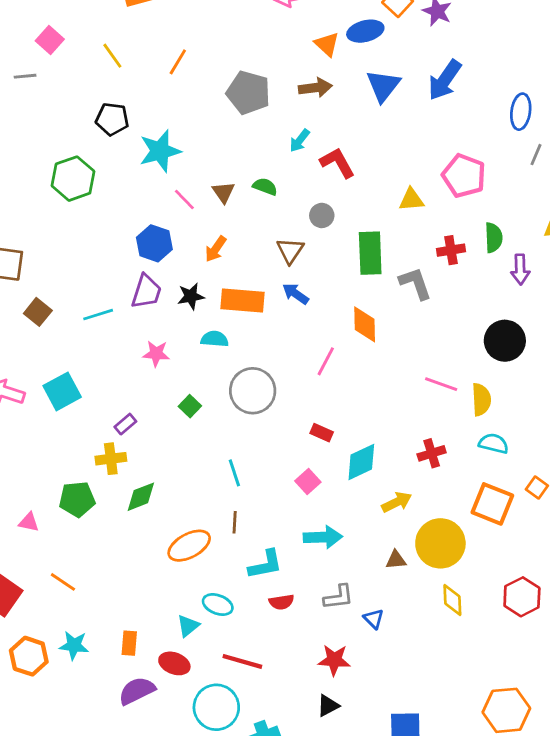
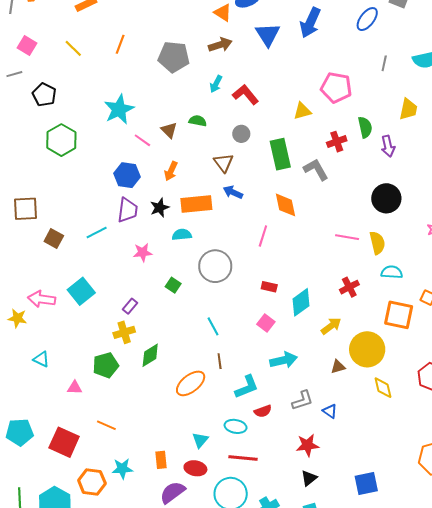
blue ellipse: (521, 112) -> (367, 19), moved, turned 40
black pentagon: (112, 119) -> (44, 95), moved, turned 30
cyan ellipse: (218, 605) -> (236, 426), moved

